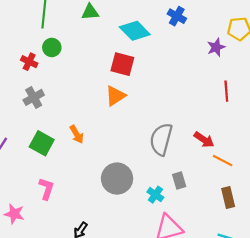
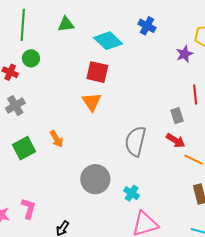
orange triangle: (115, 96) -> (92, 102), turned -30
green square: (42, 143) -> (24, 148), turned 35
gray rectangle: (179, 181) -> (177, 116), moved
pink L-shape: (46, 189) -> (29, 208), moved

